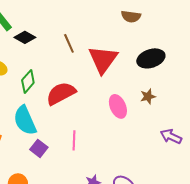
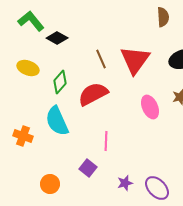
brown semicircle: (131, 16) -> (163, 17), turned -102
brown line: (69, 43) -> (101, 59), moved
purple square: (39, 148) -> (88, 168), moved

